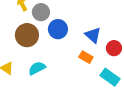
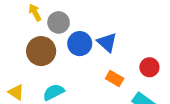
blue triangle: (93, 35) -> (107, 42), moved

